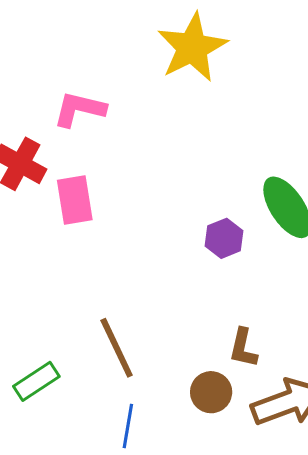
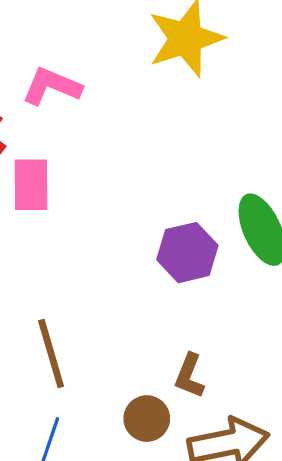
purple hexagon: (224, 238) -> (187, 253), size x1.4

